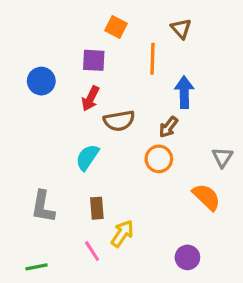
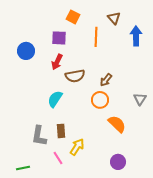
blue arrow: (184, 92) -> (136, 36), moved
orange semicircle: (207, 197) -> (117, 124), moved
gray L-shape: (43, 207) -> (39, 136), moved

